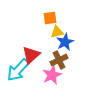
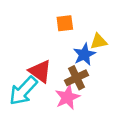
yellow triangle: (57, 32) -> (99, 41), moved
red triangle: (31, 55) -> (40, 71), turned -42

